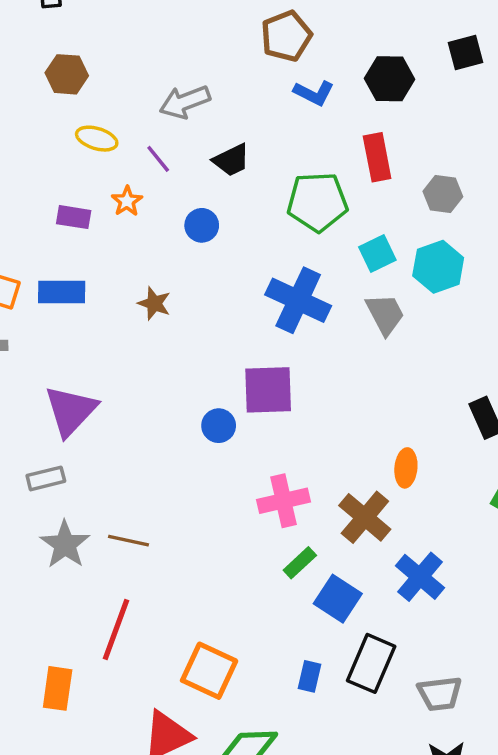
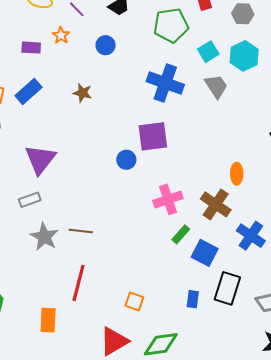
blue rectangle: (62, 292) -> (28, 91), turned -36
orange square: (209, 671) -> (134, 302), size x0.6

